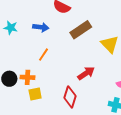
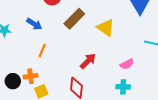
blue arrow: (41, 27) -> (34, 24), turned 35

